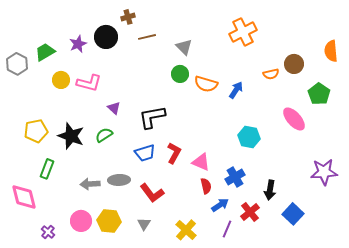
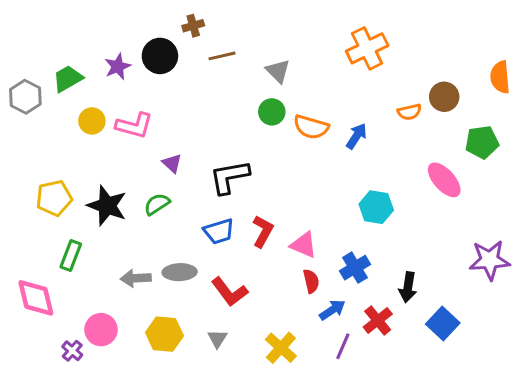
green pentagon: (319, 94) -> (482, 142), turned 30
pink circle: (81, 221) -> (101, 330), moved

